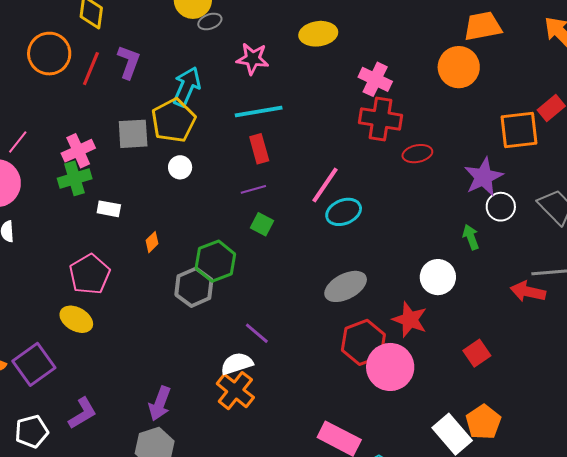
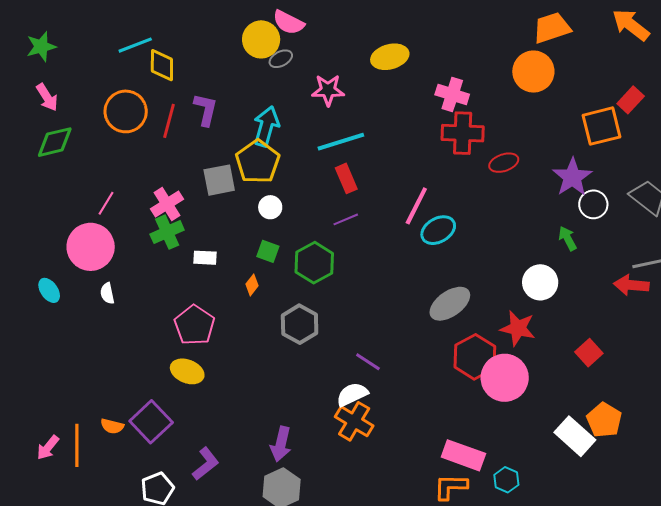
green square: (262, 224) -> (268, 251), moved
green hexagon: (215, 261) -> (314, 263), moved

